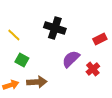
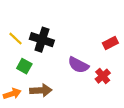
black cross: (55, 28) -> (42, 40), moved
purple semicircle: (71, 59) -> (78, 65), turned -108

